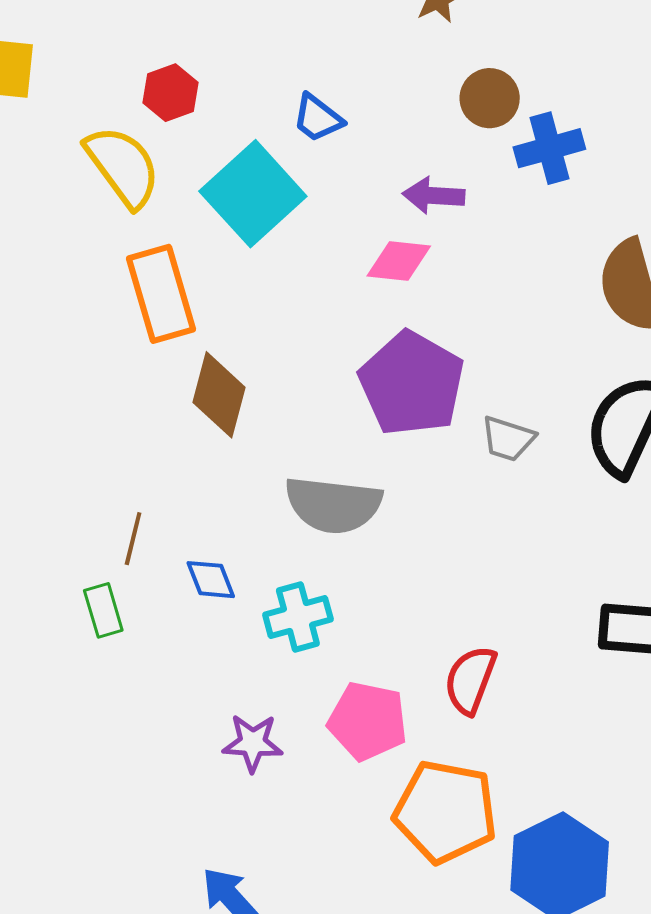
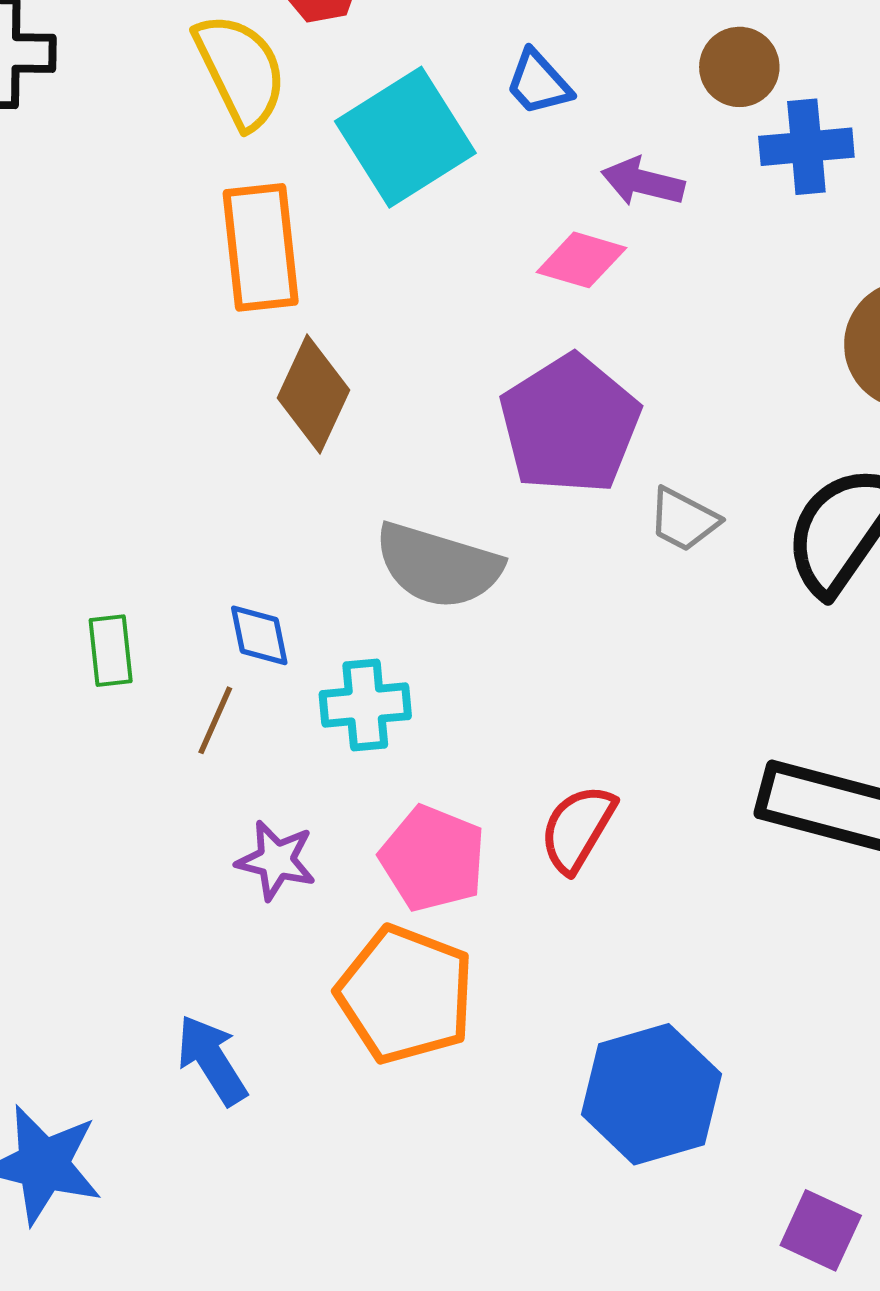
blue trapezoid: (318, 118) -> (538, 83), moved
brown line: (133, 539) -> (215, 720), moved
orange pentagon: (445, 812) -> (405, 994), moved

